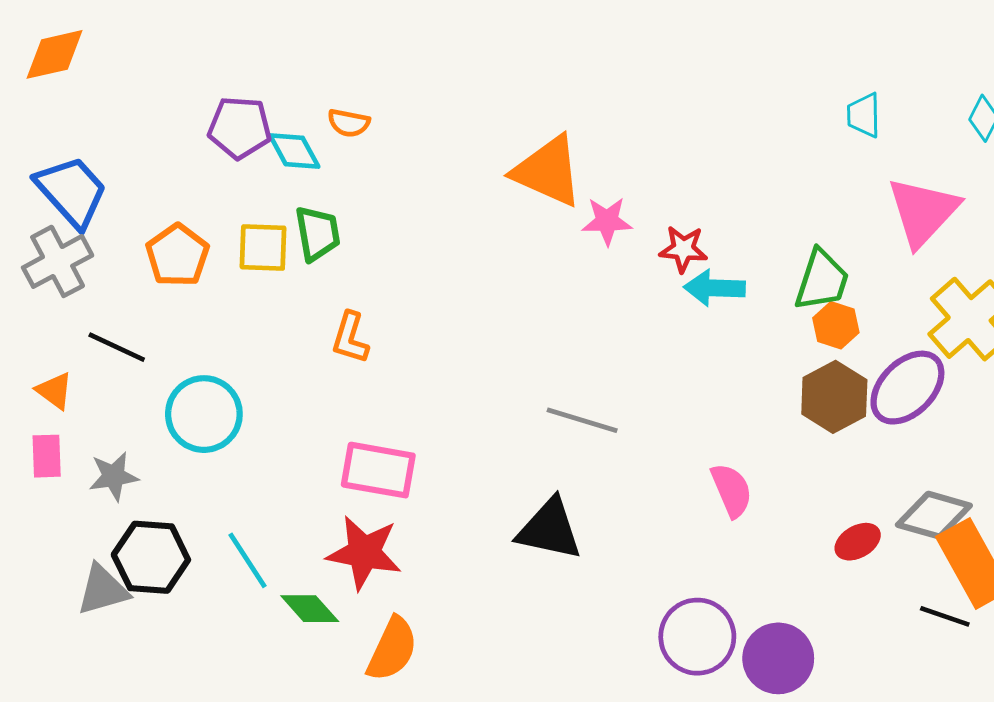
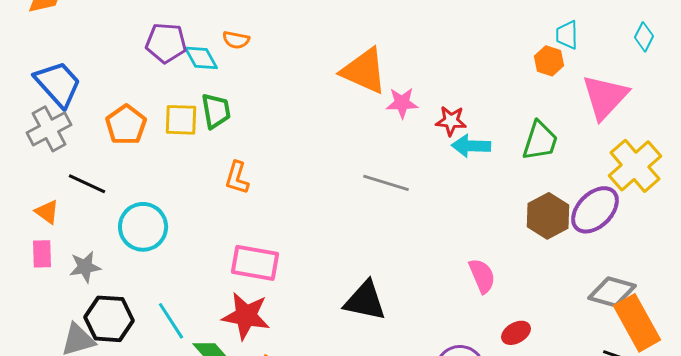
orange hexagon: (836, 325) -> (549, 61), moved
gray line: (582, 420) -> (386, 183), moved
red ellipse: (858, 542) -> (516, 333), moved

